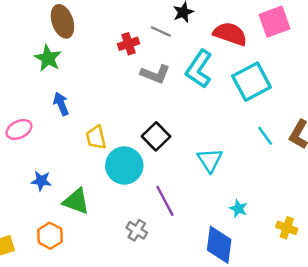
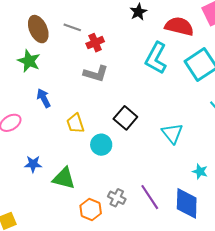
gray line: (161, 32) -> (72, 27), moved
gray L-shape: (155, 74) -> (96, 74), moved
cyan circle: (124, 166) -> (101, 145), size x0.7
purple line: (165, 201) -> (150, 197), moved
orange hexagon: (50, 236) -> (91, 210), moved

